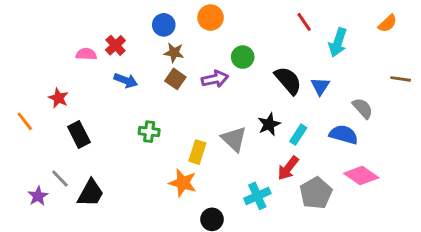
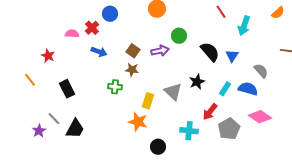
blue circle: (164, 25) -> (110, 14), moved
brown star: (174, 53) -> (132, 70), moved
red star: (58, 98) -> (48, 56), moved
cyan rectangle: (298, 135) -> (225, 89), moved
cyan cross: (257, 196) -> (189, 131), turned 30

